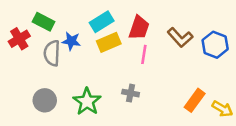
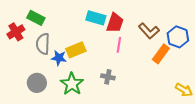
cyan rectangle: (102, 22) -> (96, 18), moved, turned 48
blue star: (71, 41) -> (59, 58), moved
yellow rectangle: (109, 42) -> (76, 50), moved
orange rectangle: (195, 100) -> (161, 54), moved

